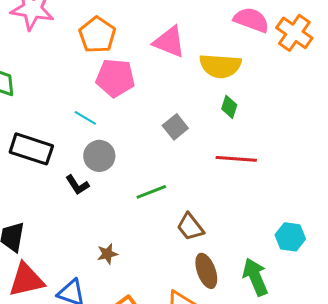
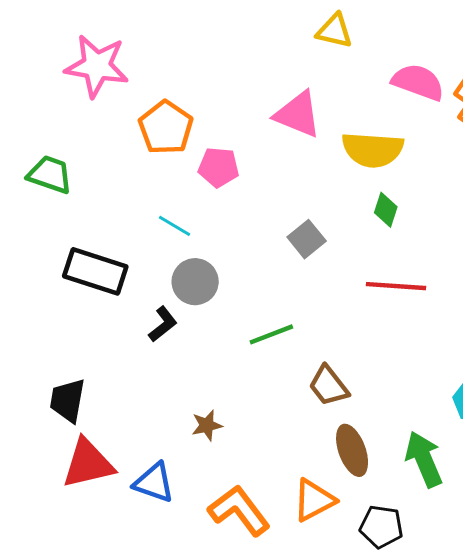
orange pentagon: (97, 35) -> (166, 128), moved
pink pentagon: (115, 78) -> (219, 167), size x0.7
black L-shape: (77, 185) -> (163, 324), turned -95

